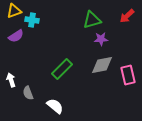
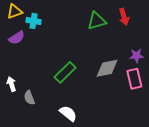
red arrow: (127, 16) -> (124, 17), moved, turned -63
purple star: (101, 39) -> (137, 56), moved
white semicircle: (55, 106) -> (68, 113), moved

